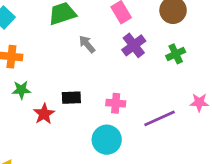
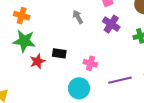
purple cross: (134, 45) -> (111, 24), turned -30
green star: (21, 90) -> (24, 41), size x1.6

